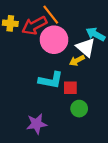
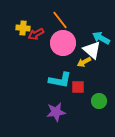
red arrow: (34, 25) -> (36, 34), moved, size x0.7
green circle: (79, 109) -> (99, 101), moved
purple star: (37, 124) -> (56, 112), moved

